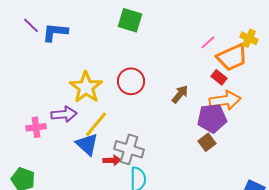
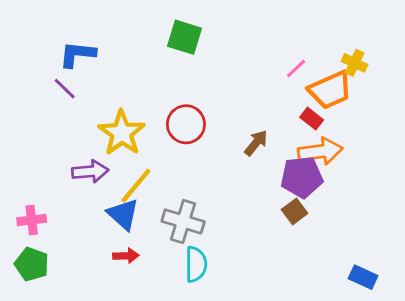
purple line: (31, 25) -> (65, 89), moved
pink cross: (36, 127) -> (32, 220), moved
red arrow: (112, 160) -> (126, 256), moved

